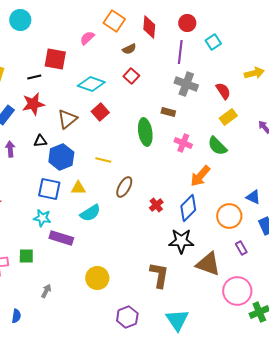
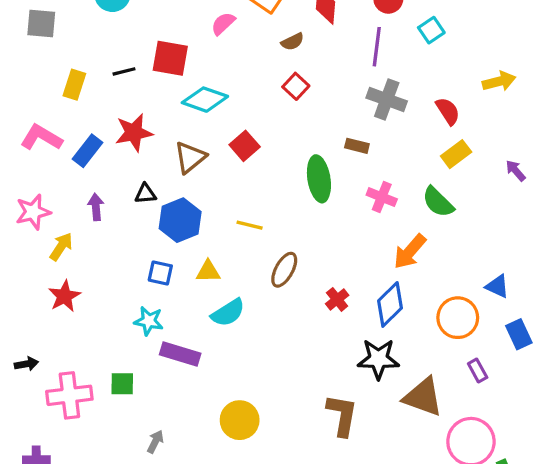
black line: (34, 77) -> (124, 71), moved
cyan diamond: (91, 84) -> (205, 100), moved
blue square: (49, 189) -> (160, 273), size x0.7

